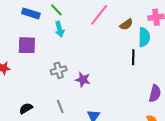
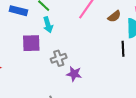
purple square: (27, 45) -> (31, 43), moved
gray cross: (59, 70) -> (59, 58), moved

